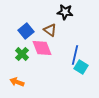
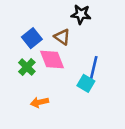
cyan square: (81, 67) -> (86, 83), moved
orange arrow: (17, 82) -> (39, 102), moved, turned -32

